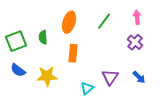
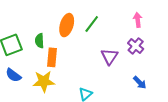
green line: (104, 21) -> (92, 24), moved
orange rectangle: (73, 53) -> (52, 57), moved
purple triangle: (110, 77) -> (109, 56), moved

